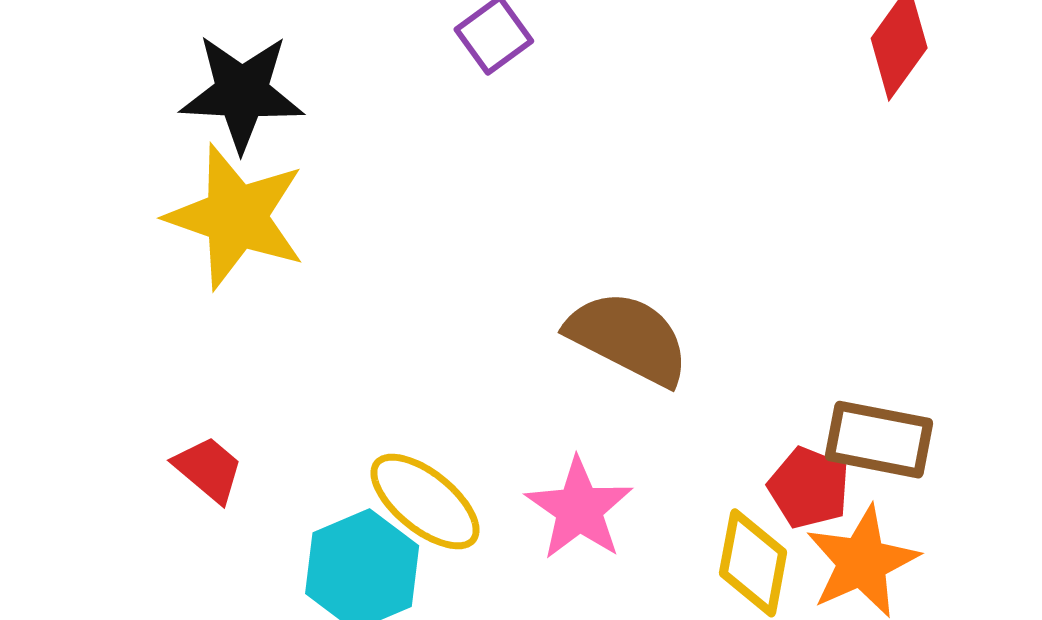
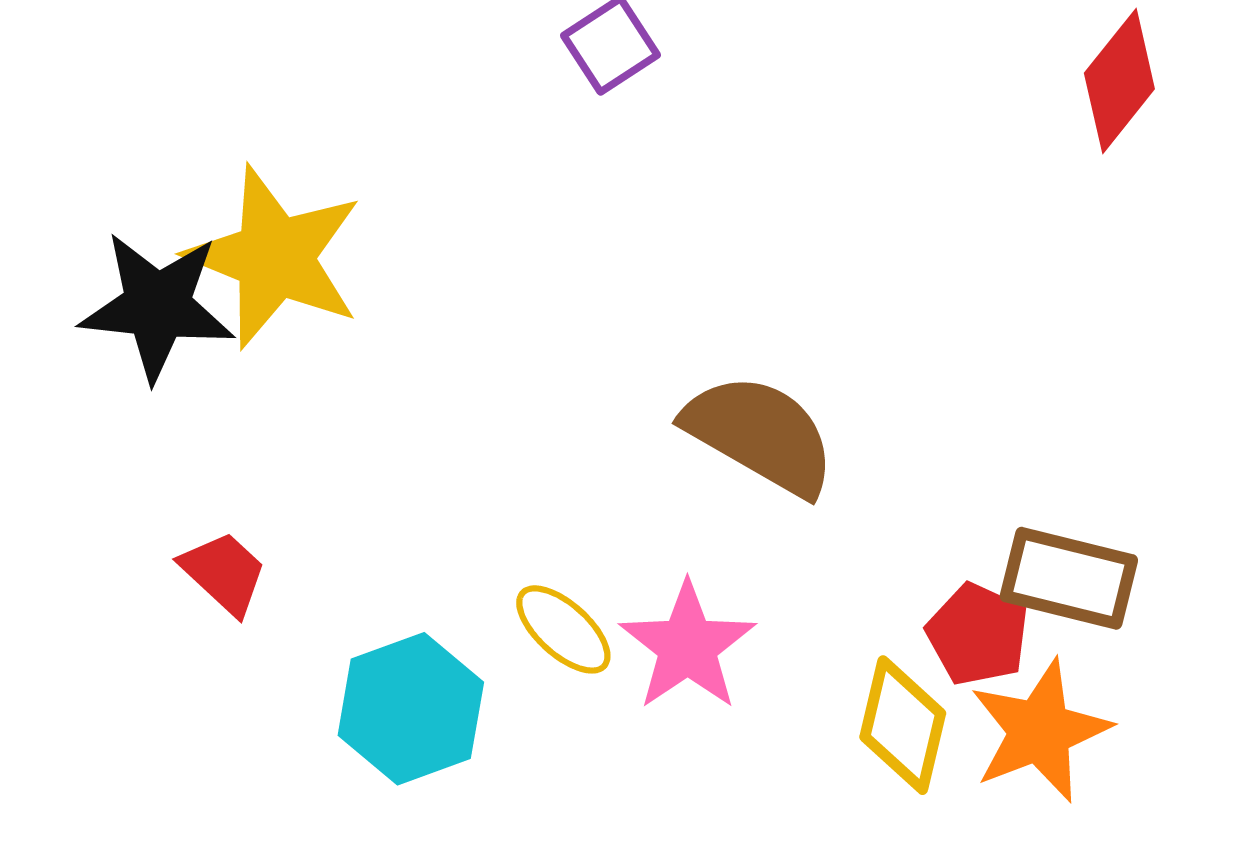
black star: (242, 93) -> (157, 306), moved
yellow ellipse: (425, 501) -> (563, 629), moved, size x0.7

